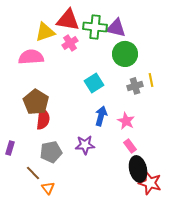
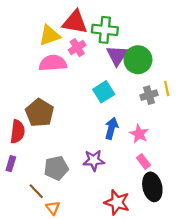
purple triangle: (116, 28) -> (117, 55), moved, turned 50
pink semicircle: (31, 57) -> (53, 63), moved
red semicircle: (43, 119) -> (17, 132), moved
red star: (150, 183) -> (117, 202), moved

